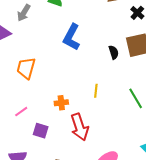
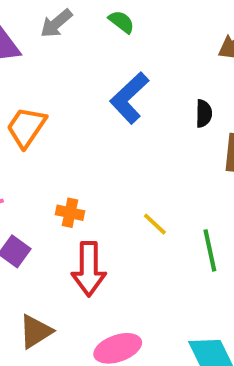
black semicircle: (114, 52) -> (204, 114), moved
yellow line: (96, 91) -> (155, 224), moved, turned -72

